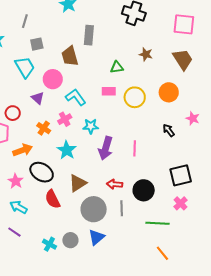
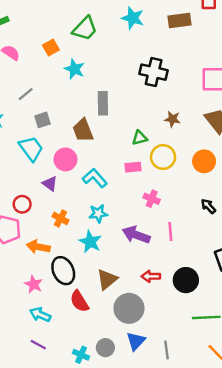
gray line: (25, 21) -> (26, 94), turned 40
yellow circle: (135, 97) -> (163, 157), moved
pink cross: (65, 119) -> (152, 199), moved, turned -32
cyan star: (91, 126) -> (98, 213), moved
purple arrow: (106, 148) -> (136, 235), turned 100
orange arrow: (23, 150) -> (38, 247), turned -144
black ellipse: (42, 172) -> (63, 271), turned 40
gray line: (122, 208) -> (166, 350), moved

